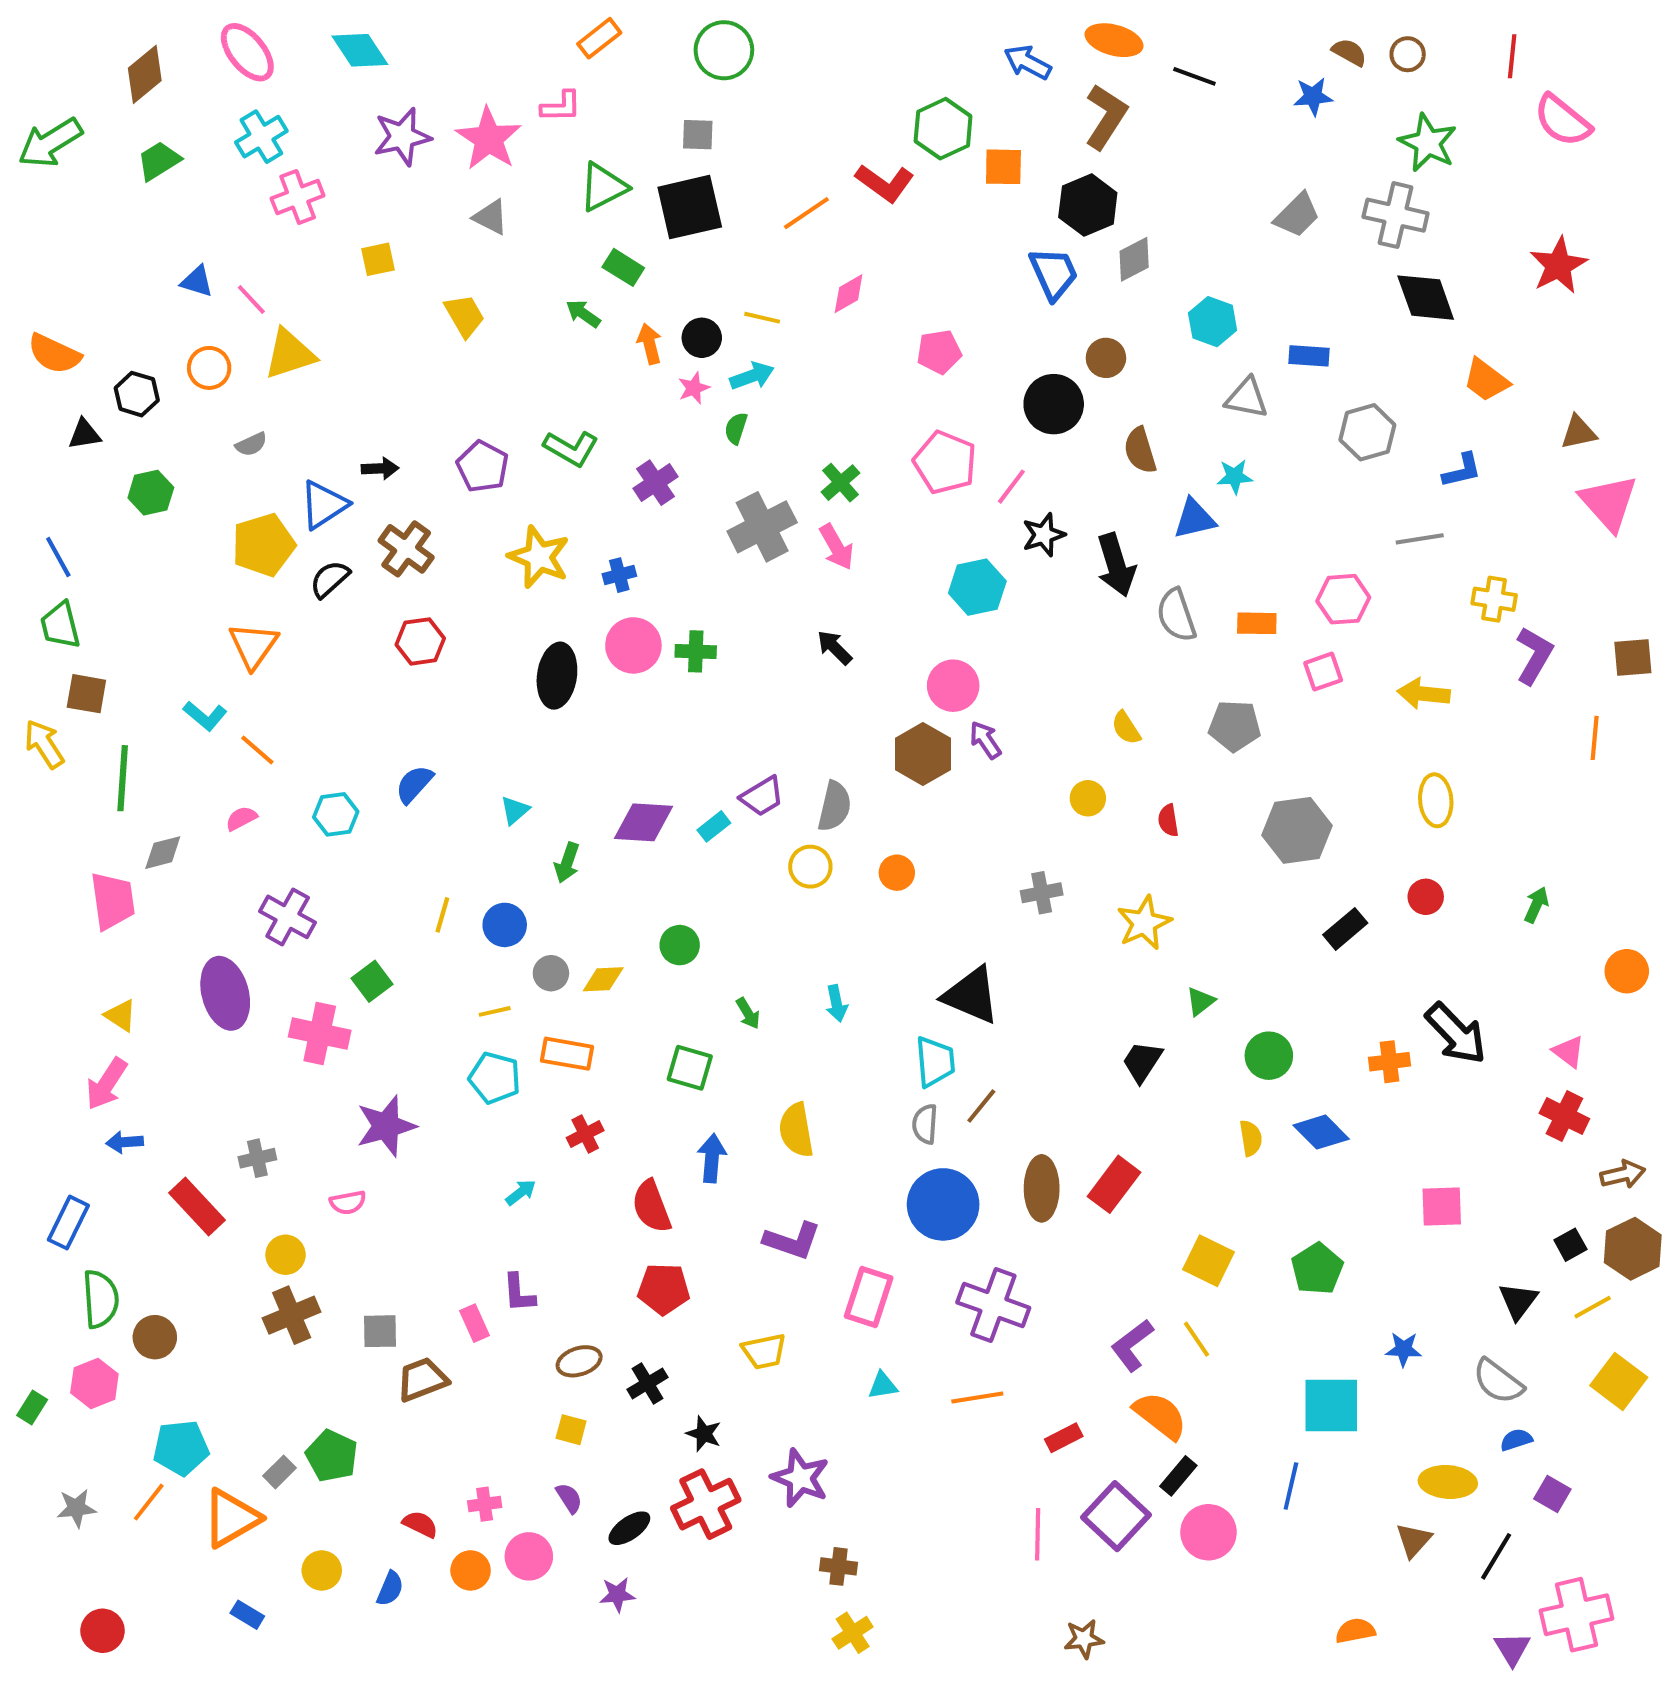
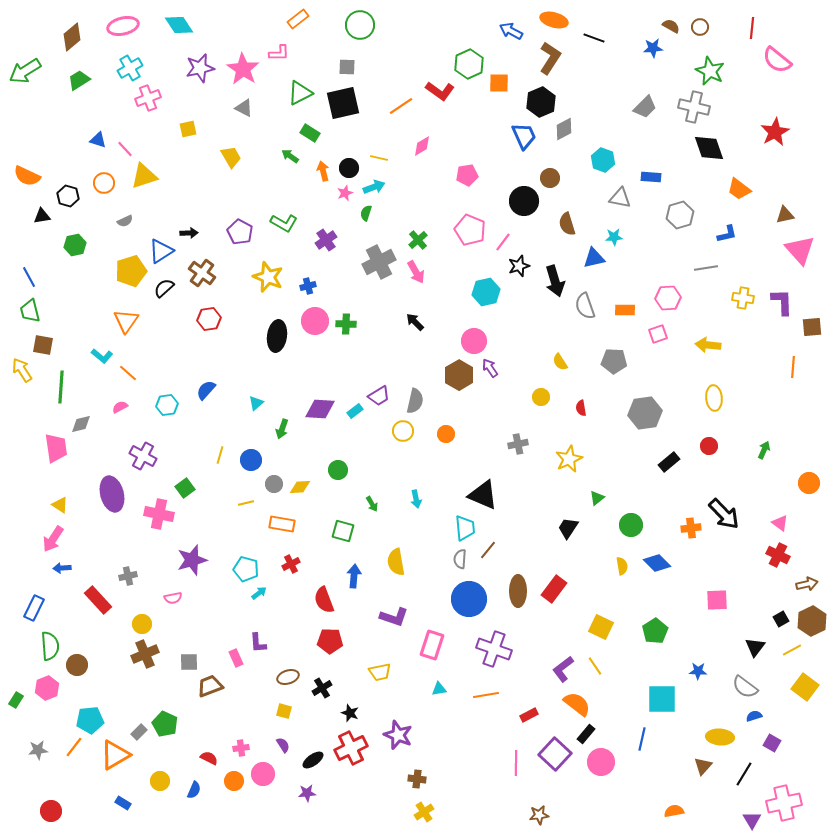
pink ellipse: (247, 52) -> (123, 26), turned -64
purple L-shape: (1534, 655) -> (782, 302), moved, turned -32
cyan pentagon: (495, 1078) -> (246, 569), moved

